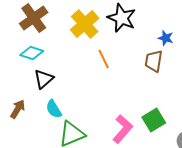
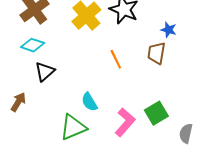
orange line: (104, 59) -> (116, 59), moved
cyan semicircle: (54, 109) -> (89, 102), moved

